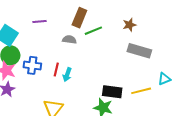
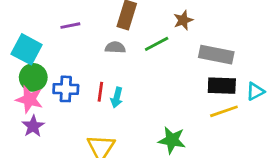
brown star: (129, 25) -> (183, 20), moved
green line: (93, 31) -> (157, 44), moved
black rectangle: (112, 92) -> (222, 86), moved

